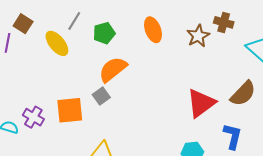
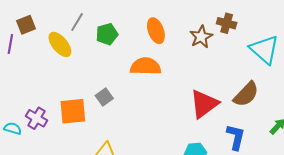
brown square: (23, 24) -> (26, 25), turned 36
orange semicircle: (113, 69) -> (146, 66), moved, turned 40

